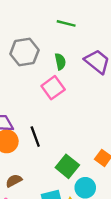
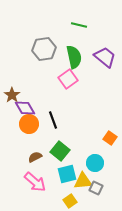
green semicircle: (60, 62) -> (74, 57), size x1.6
green square: (67, 166) -> (60, 151), moved

